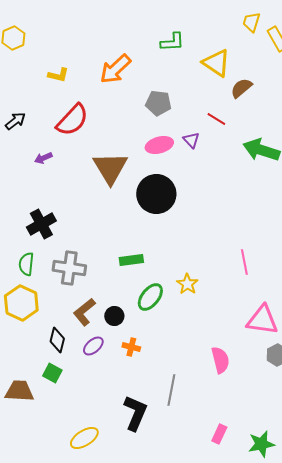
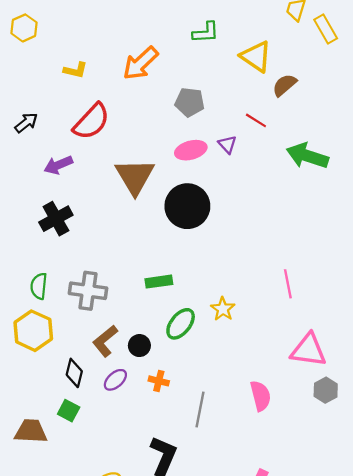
purple arrow: (43, 158) -> (58, 165), size x1.4
black cross: (41, 224) -> (56, 219), moved
gray line: (171, 390) -> (200, 410), moved

